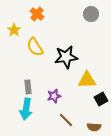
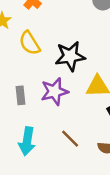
purple star: (54, 96) -> (54, 91), moved, size x1.5
cyan arrow: (26, 109) -> (27, 141), moved

